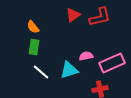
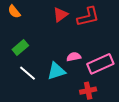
orange semicircle: (33, 27) -> (14, 12), moved
green rectangle: (34, 47) -> (20, 48), turned 42

